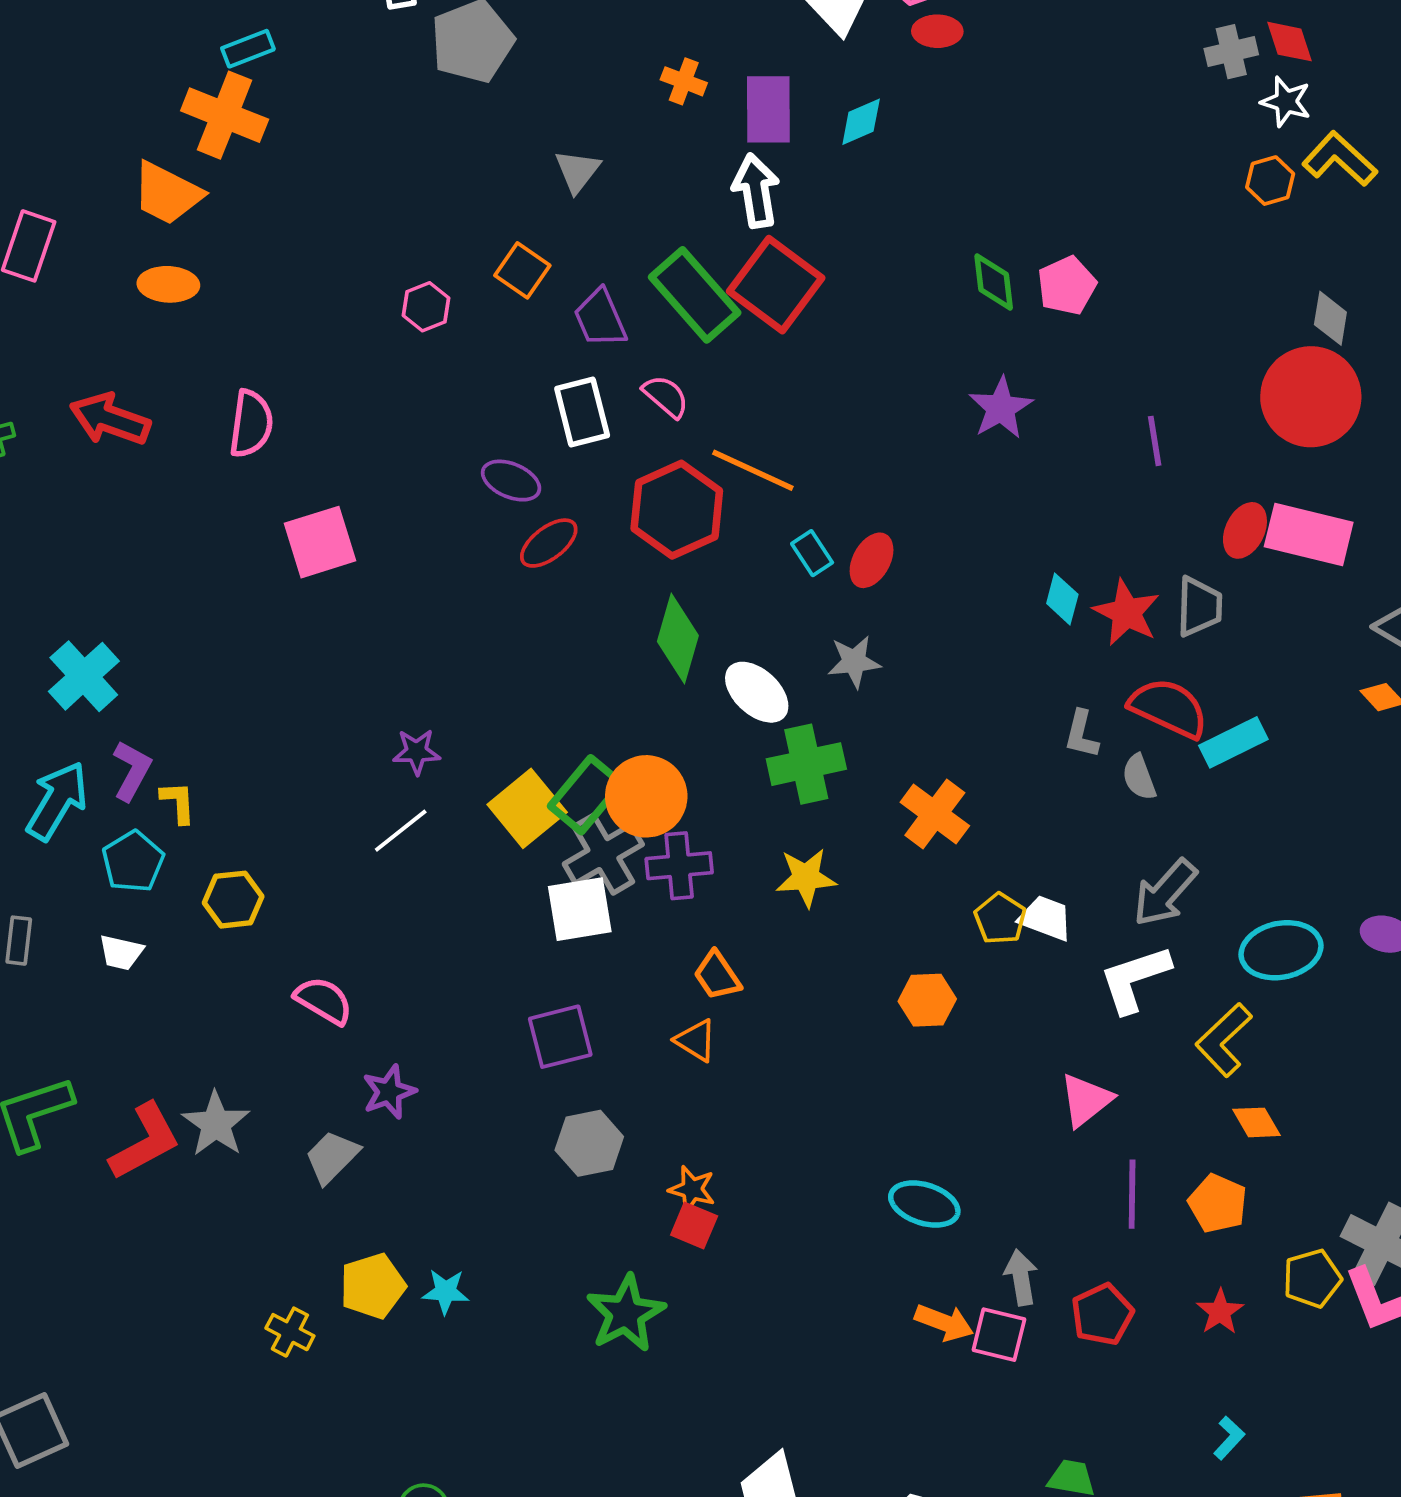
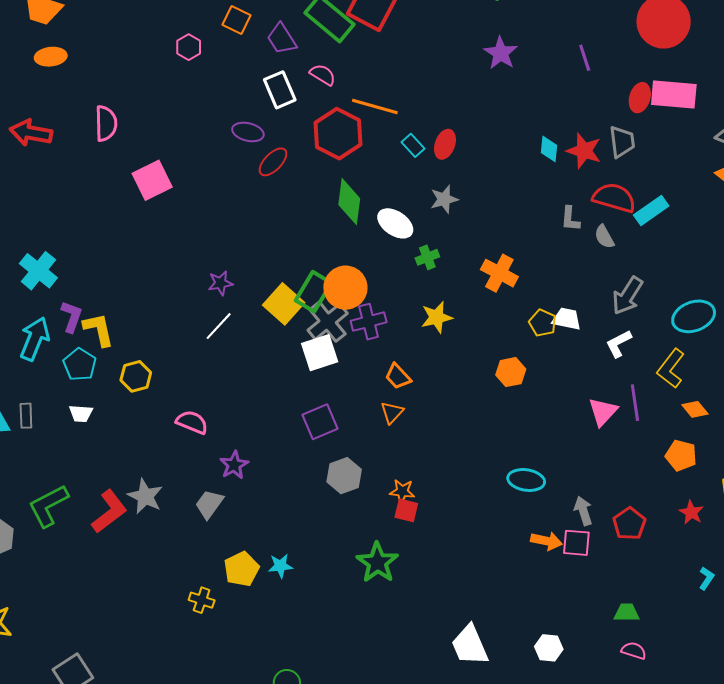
green cross: (806, 764) -> (427, 257), size x0.6
yellow L-shape: (178, 802) -> (99, 329), size x1.5
white L-shape: (1135, 979) -> (619, 344), size x0.7
orange triangle: (696, 1040) -> (392, 412), turned 50
purple line: (1132, 1194) -> (635, 403), moved

